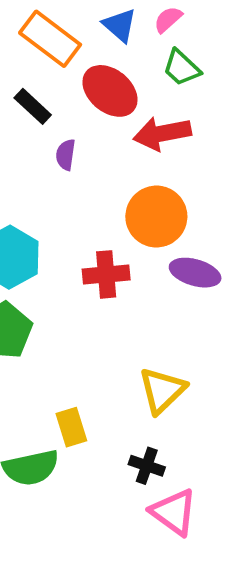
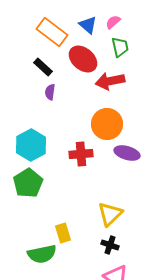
green trapezoid: (181, 68) -> (120, 47), turned -145
purple semicircle: (66, 155) -> (50, 92), moved
black cross: (147, 466) -> (110, 245), moved

